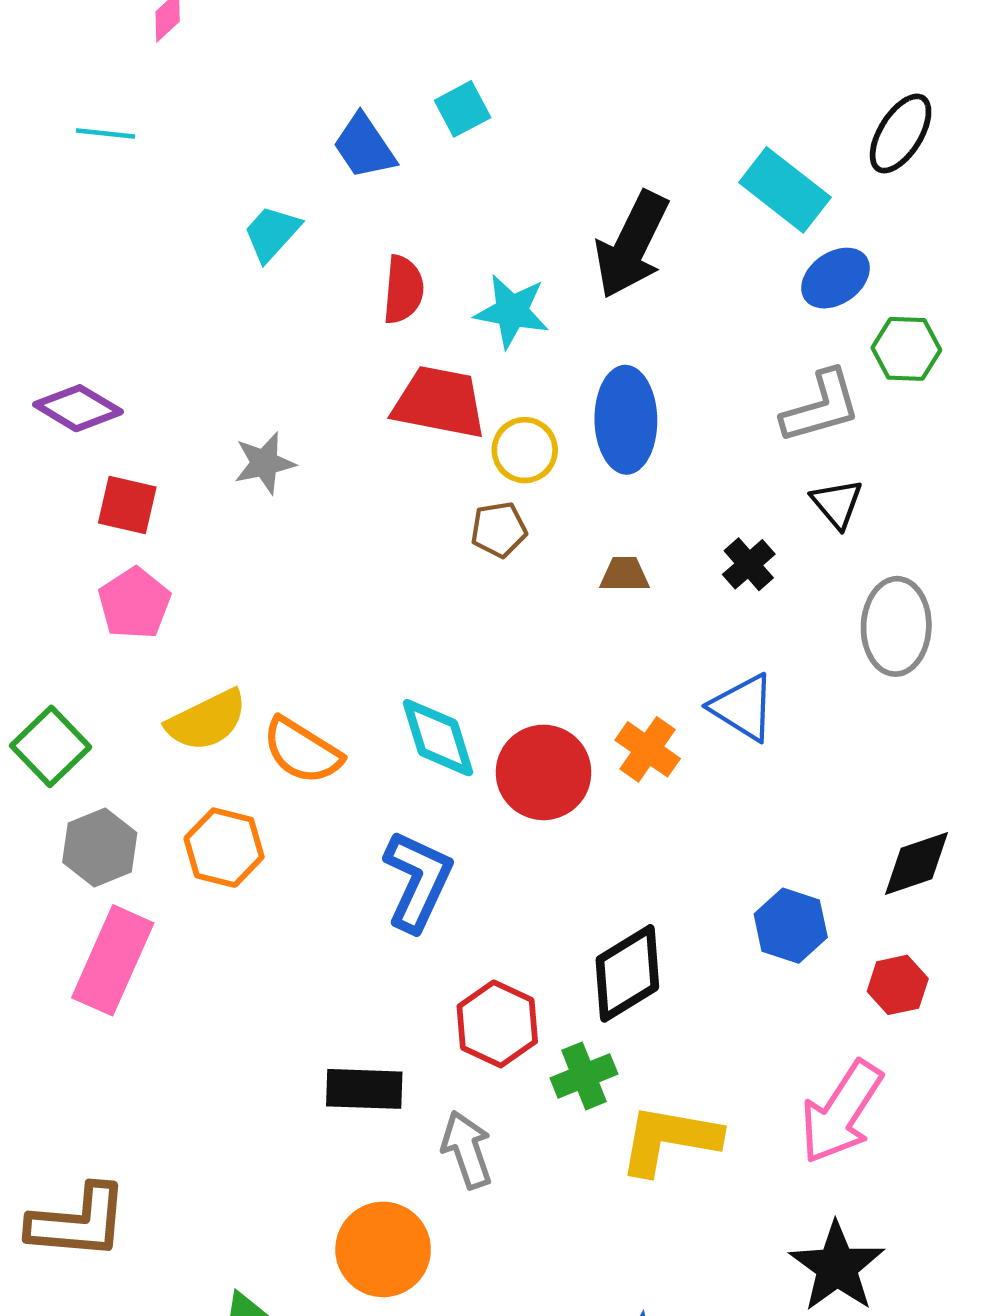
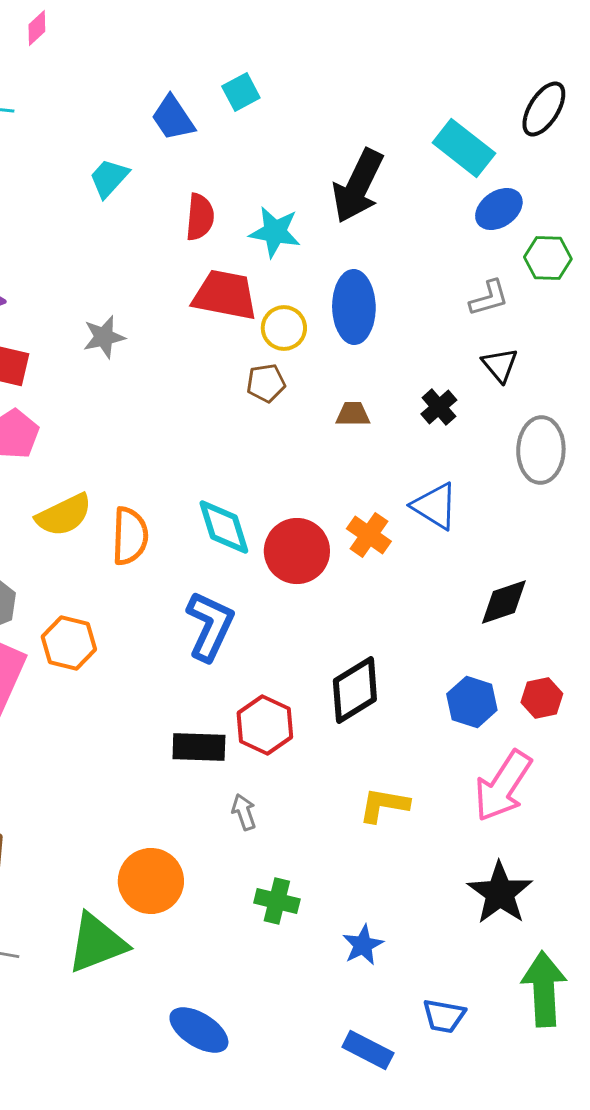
gray L-shape: (821, 407) -> (489, 298), size x0.7
orange semicircle: (302, 751) -> (130, 536), turned -120
orange hexagon: (224, 848) -> (69, 643), moved
black diamond: (916, 863) -> (504, 602), moved
blue hexagon: (791, 926) -> (472, 702), moved
green cross: (584, 1076) -> (277, 901), moved, turned 36
black rectangle: (364, 1089) -> (199, 747), moved
yellow L-shape: (669, 1140) -> (384, 805), size x0.7
gray arrow: (467, 1150) -> (244, 812), size x0.7
orange circle: (383, 1249) -> (151, 881), moved

